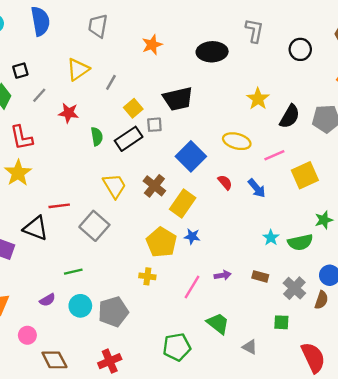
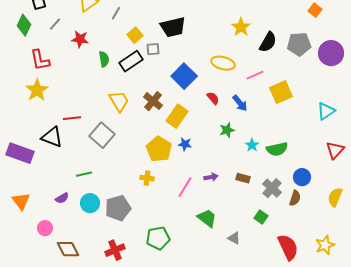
green star: (324, 220) -> (227, 130), moved
green square: (281, 322) -> (261, 217), turned 32
green pentagon: (177, 347) -> (158, 238), moved

